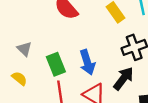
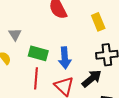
green rectangle: (56, 64) -> (38, 53), turned -66

